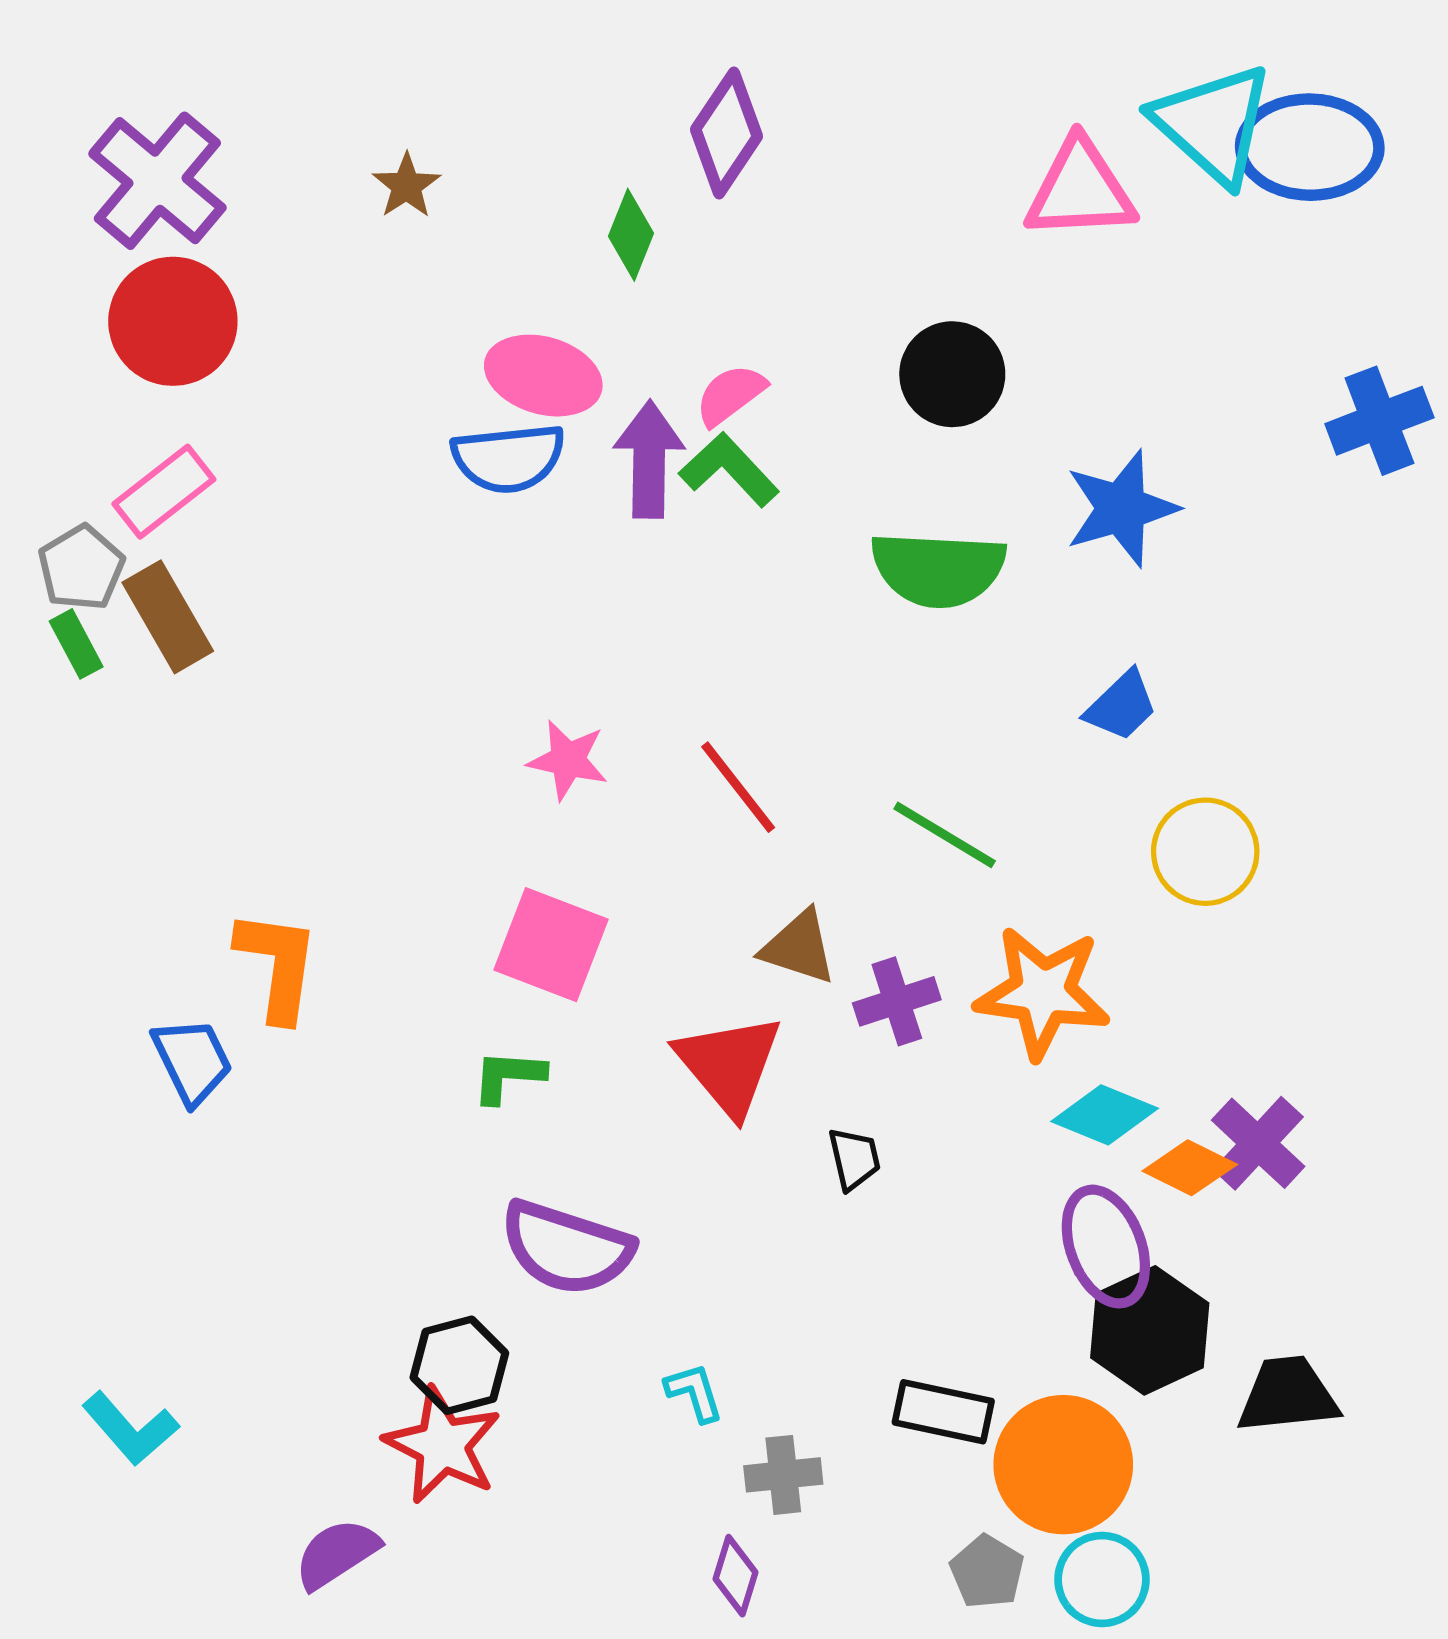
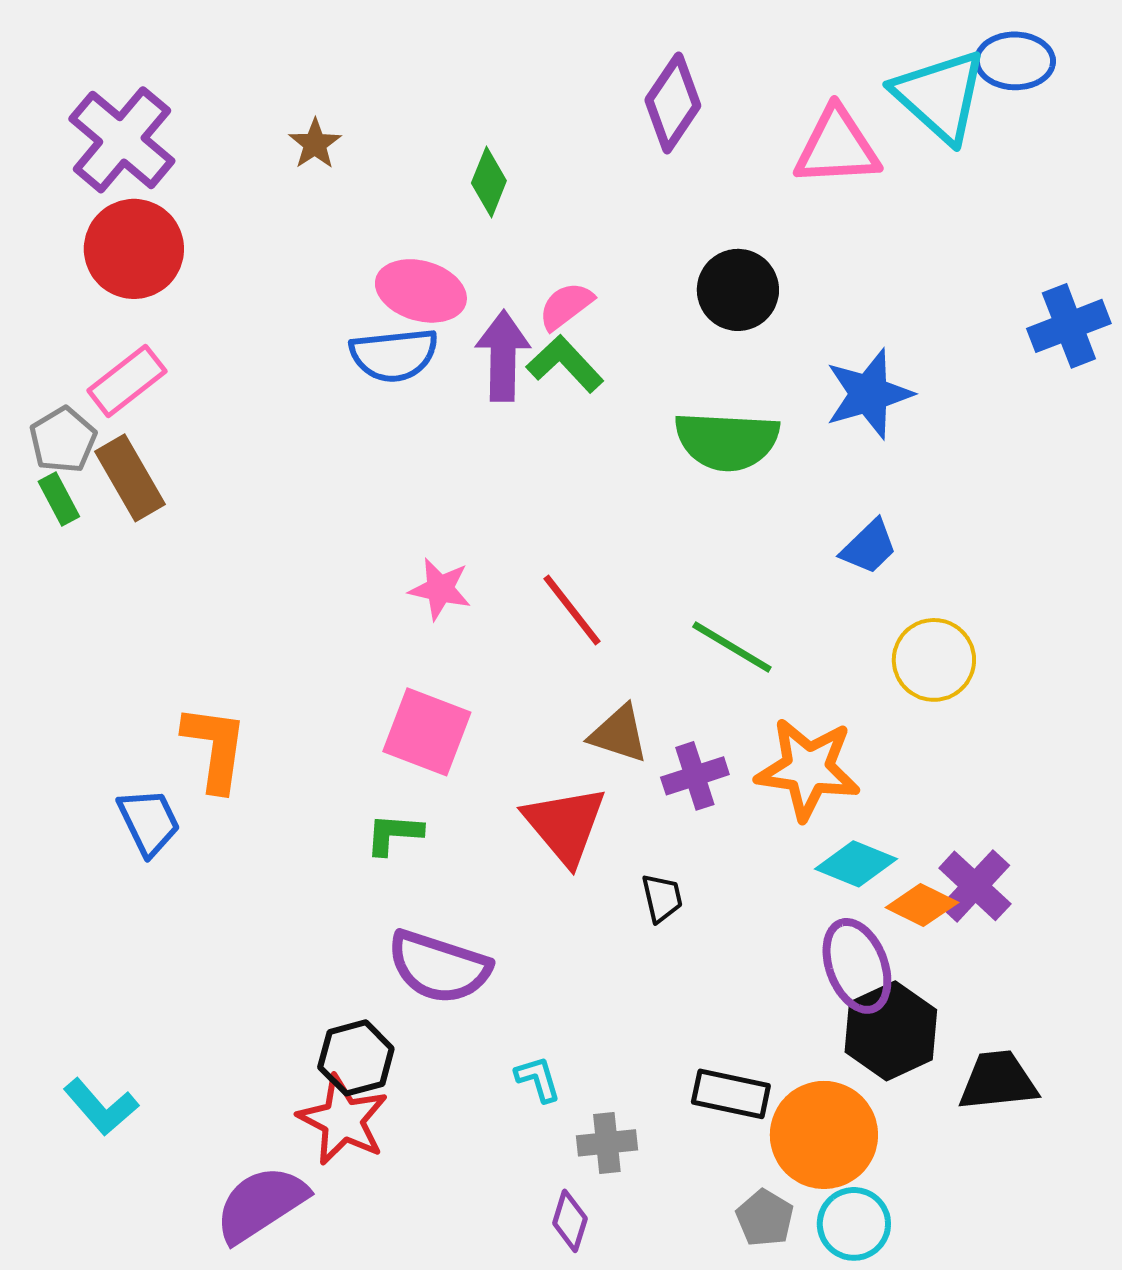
purple diamond: (726, 133) -> (673, 103), moved
blue ellipse: (1310, 147) -> (1015, 61), moved, size x0.7
purple semicircle: (337, 1554) -> (261, 1204), size x1.4

